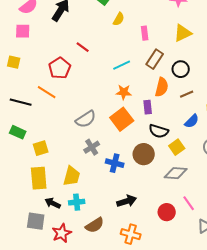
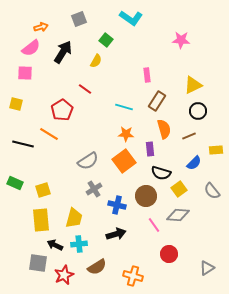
yellow semicircle: (119, 19) -> (96, 61), moved
yellow triangle: (183, 33) -> (193, 85), moved
cyan line: (122, 65) -> (124, 107), turned 42
black circle: (181, 69) -> (198, 111), moved
orange semicircle: (162, 87) -> (164, 129), turned -30
green rectangle: (18, 132) -> (15, 183), moved
black arrow: (127, 201) -> (116, 234), moved
pink line: (189, 203) -> (154, 225), moved

